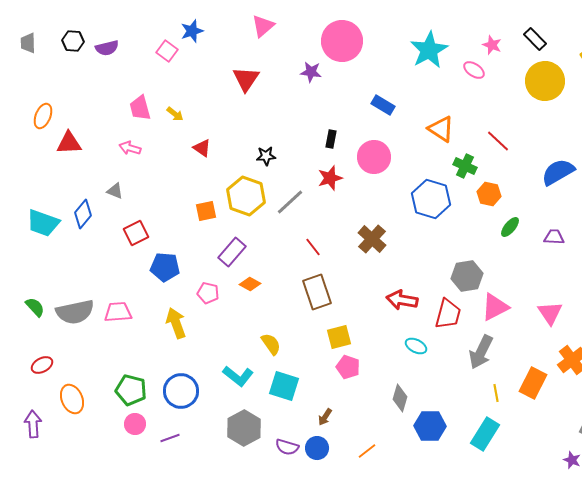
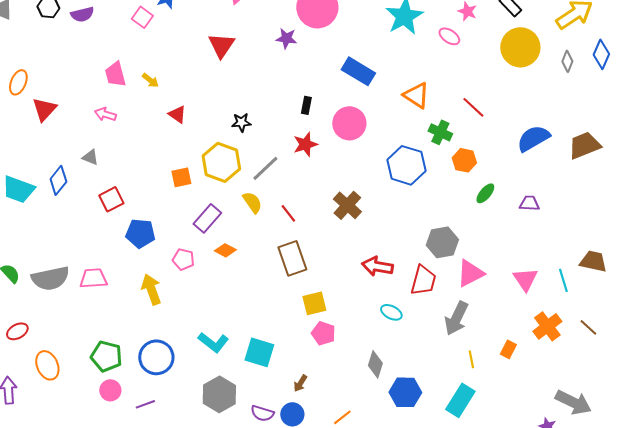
blue rectangle: (383, 105) -> (358, 71), size x1.4
red triangle: (69, 143) -> (44, 109), turned -44
yellow semicircle: (271, 344) -> (252, 202), moved
orange rectangle: (533, 383) -> (508, 349), size x0.6

